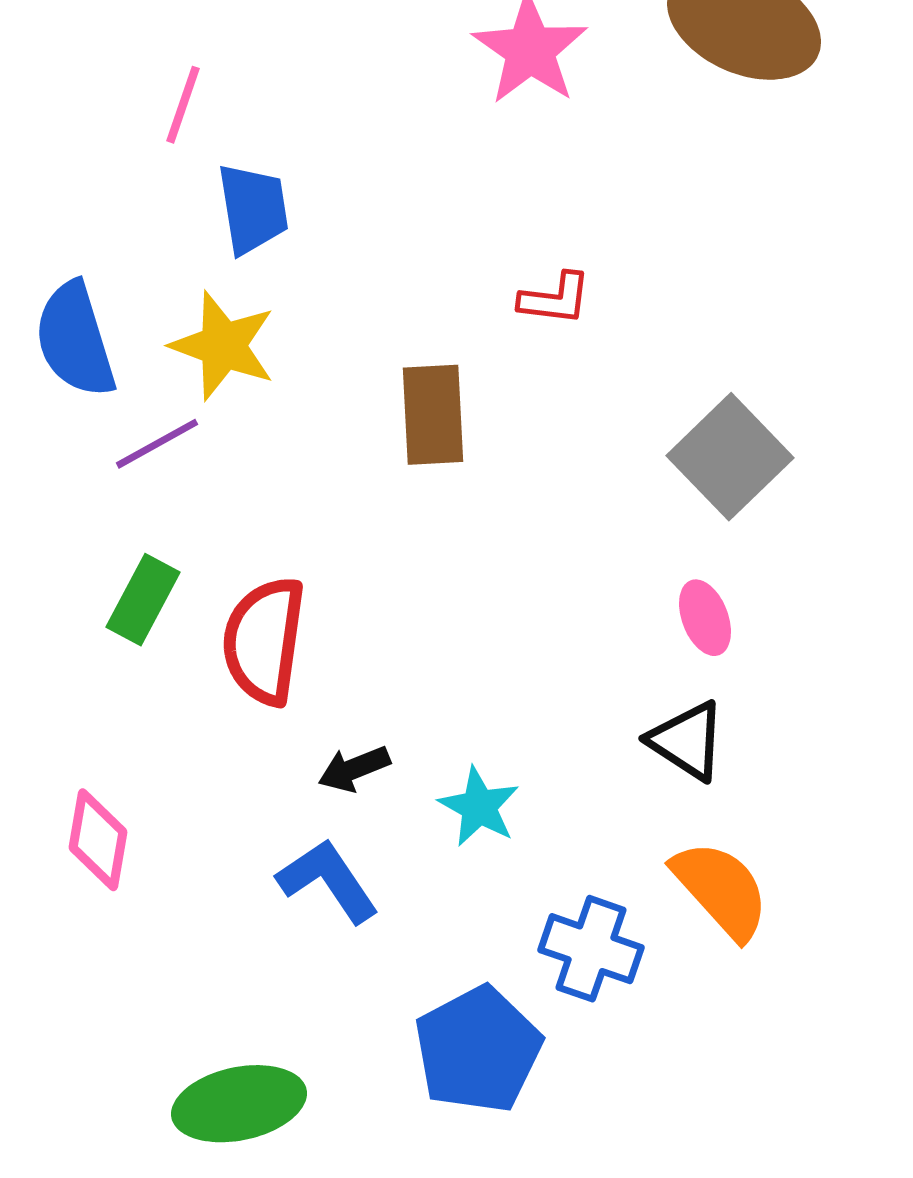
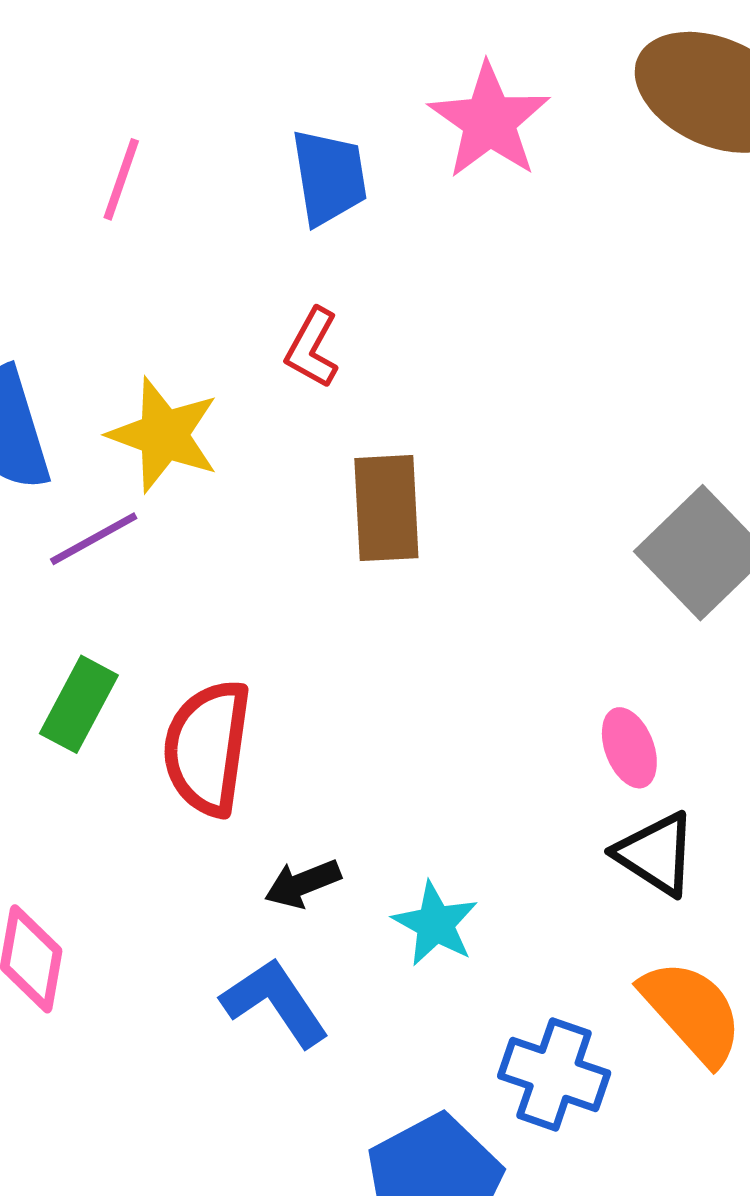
blue trapezoid: (253, 209) -> (329, 177), moved
red L-shape: (555, 299) -> (312, 348), moved, turned 112
pink ellipse: (705, 618) -> (629, 748), moved

